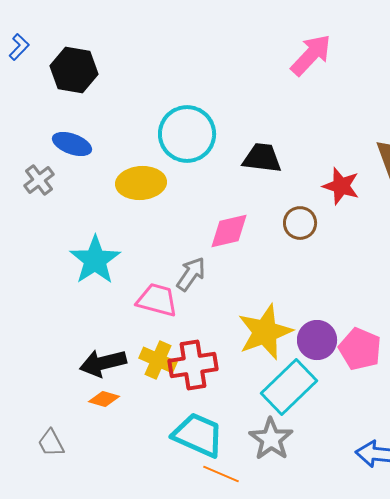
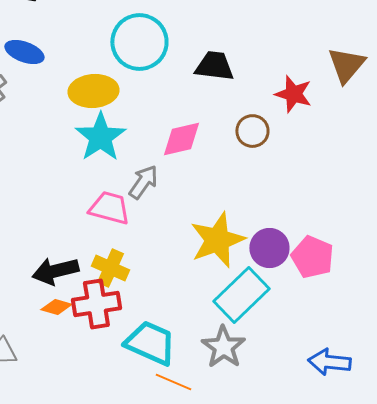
cyan star: (95, 260) -> (100, 137), moved
red cross: (193, 365) -> (96, 304), moved

